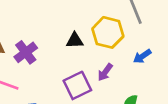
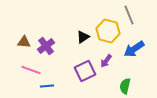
black triangle: (75, 40) -> (83, 37), turned -32
blue arrow: (142, 56) -> (134, 49), size x1.5

